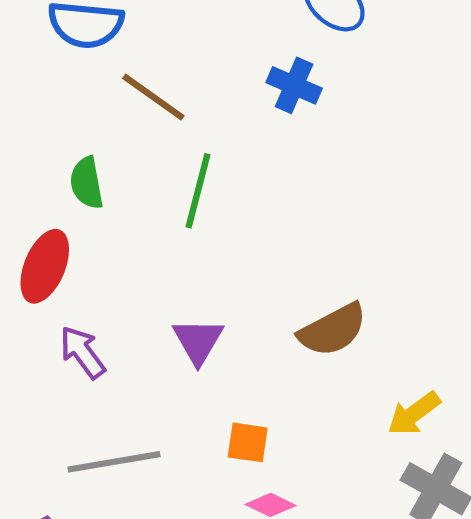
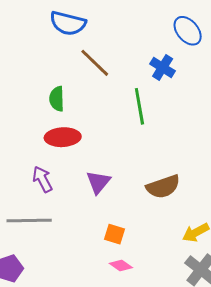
green line: (198, 191) -> (139, 106), moved, turned -33
red ellipse: (45, 266) -> (63, 137), moved, turned 56
gray line: (114, 462) -> (29, 220), moved

